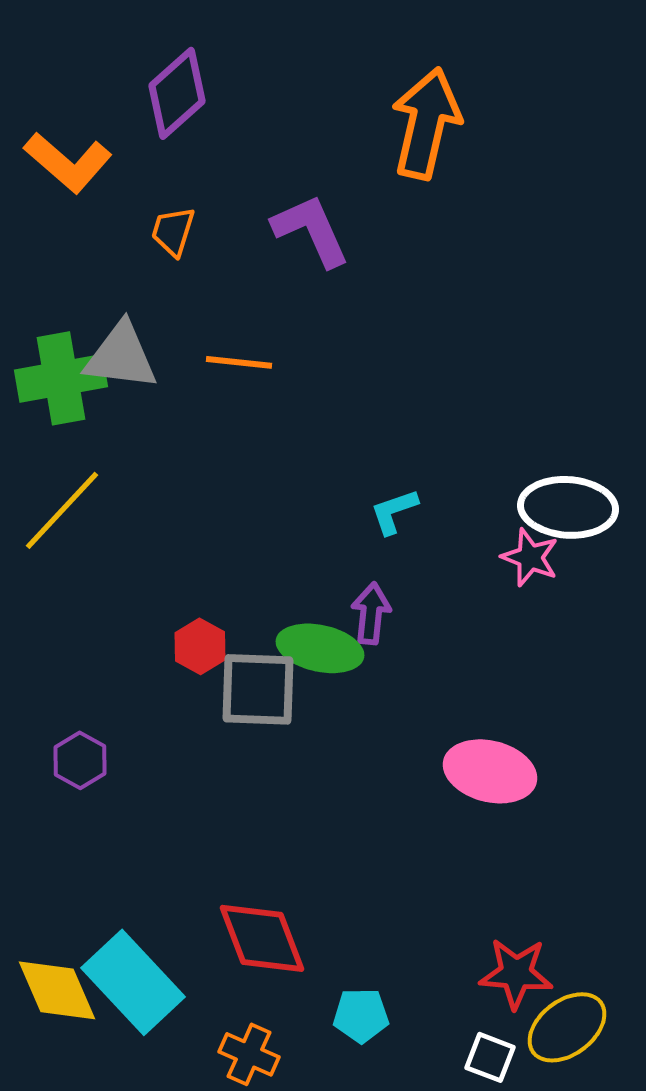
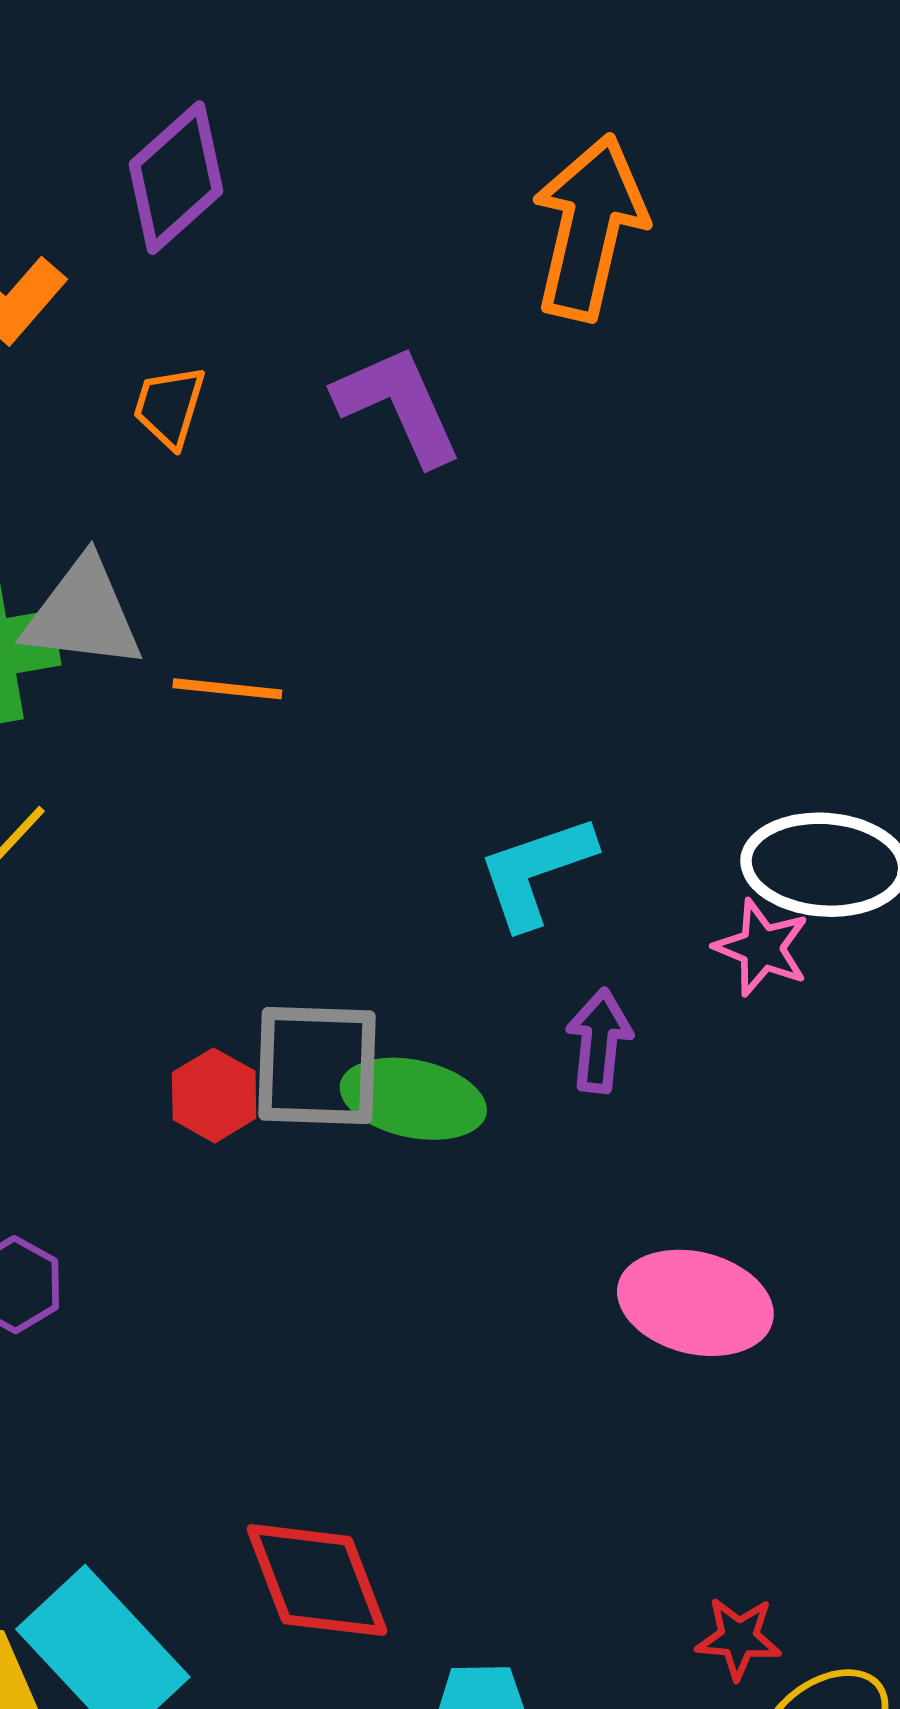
orange line: (239, 362) -> (227, 689), moved
cyan L-shape: (394, 511) -> (536, 871), size x1.5
purple arrow: (371, 613) -> (599, 1041), moved
gray square: (258, 689) -> (317, 1066), moved
red star: (516, 973) -> (739, 1638), size x0.7

